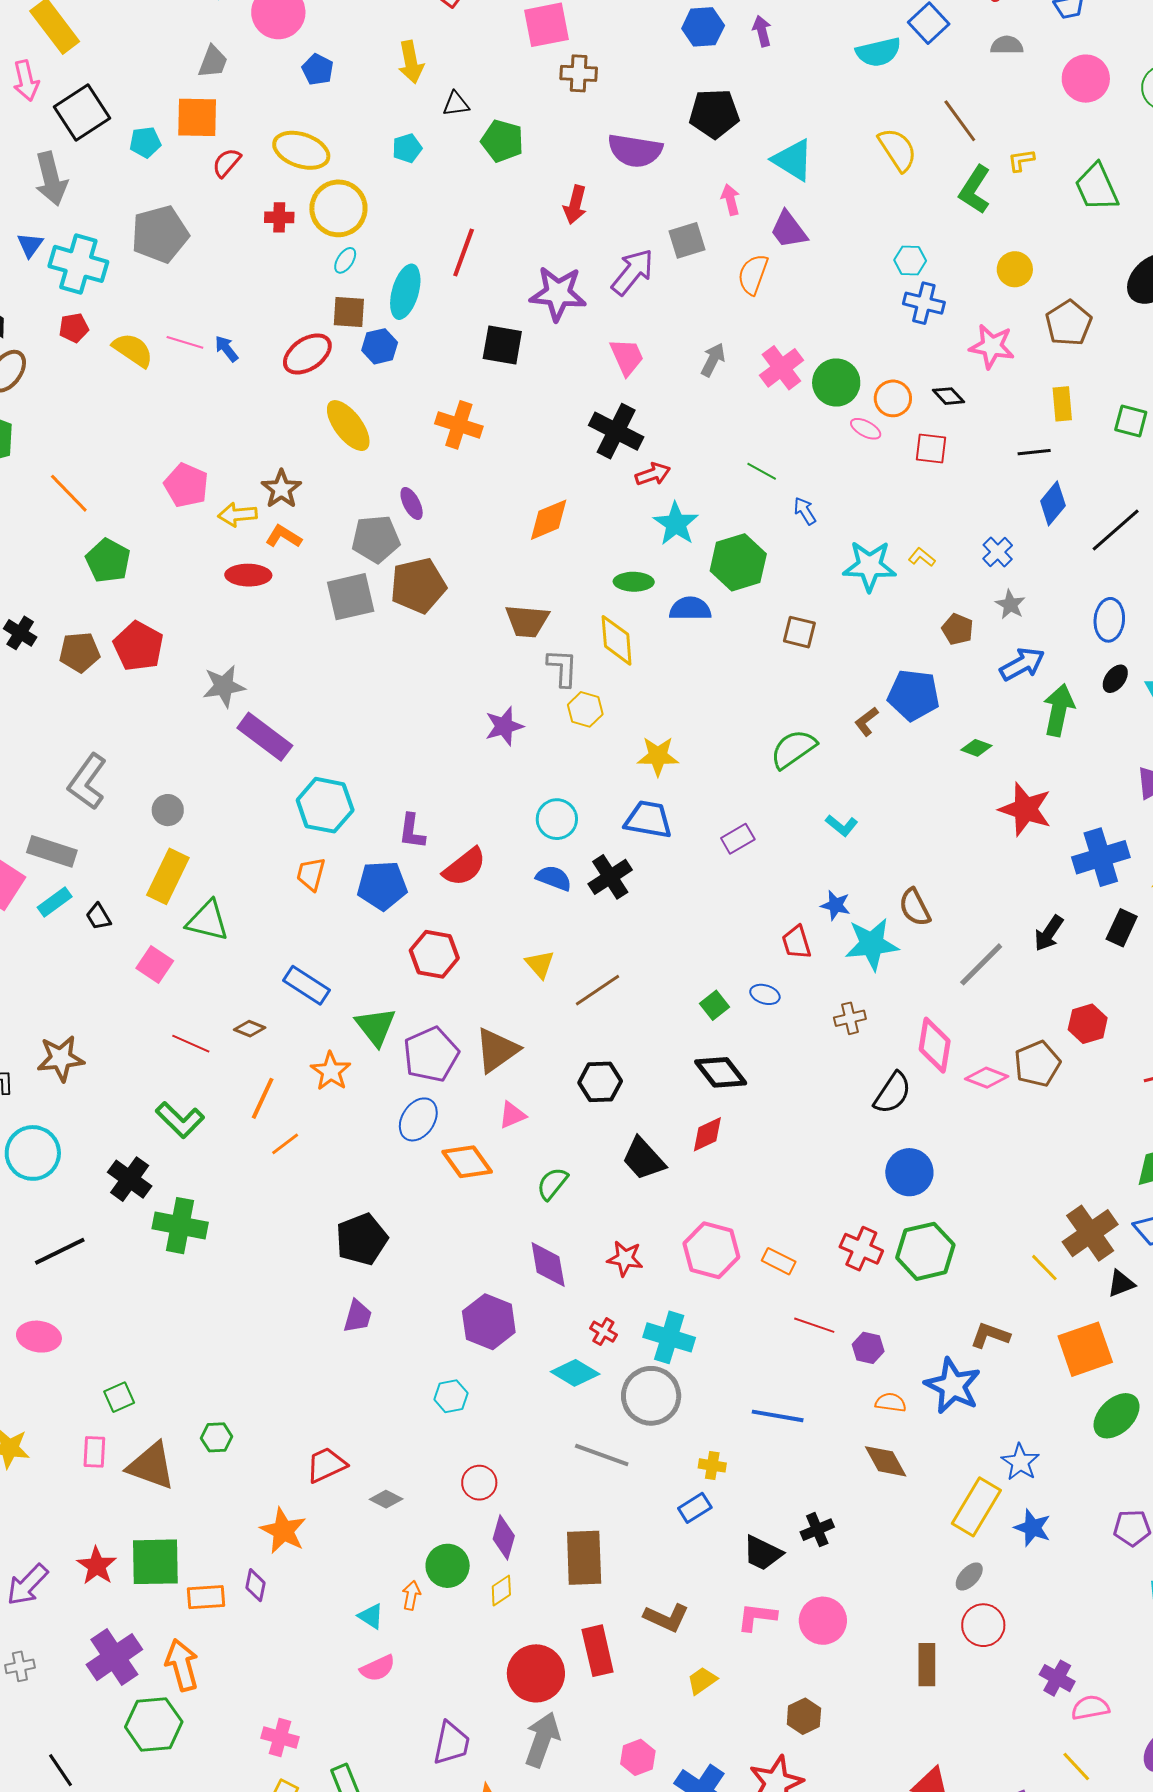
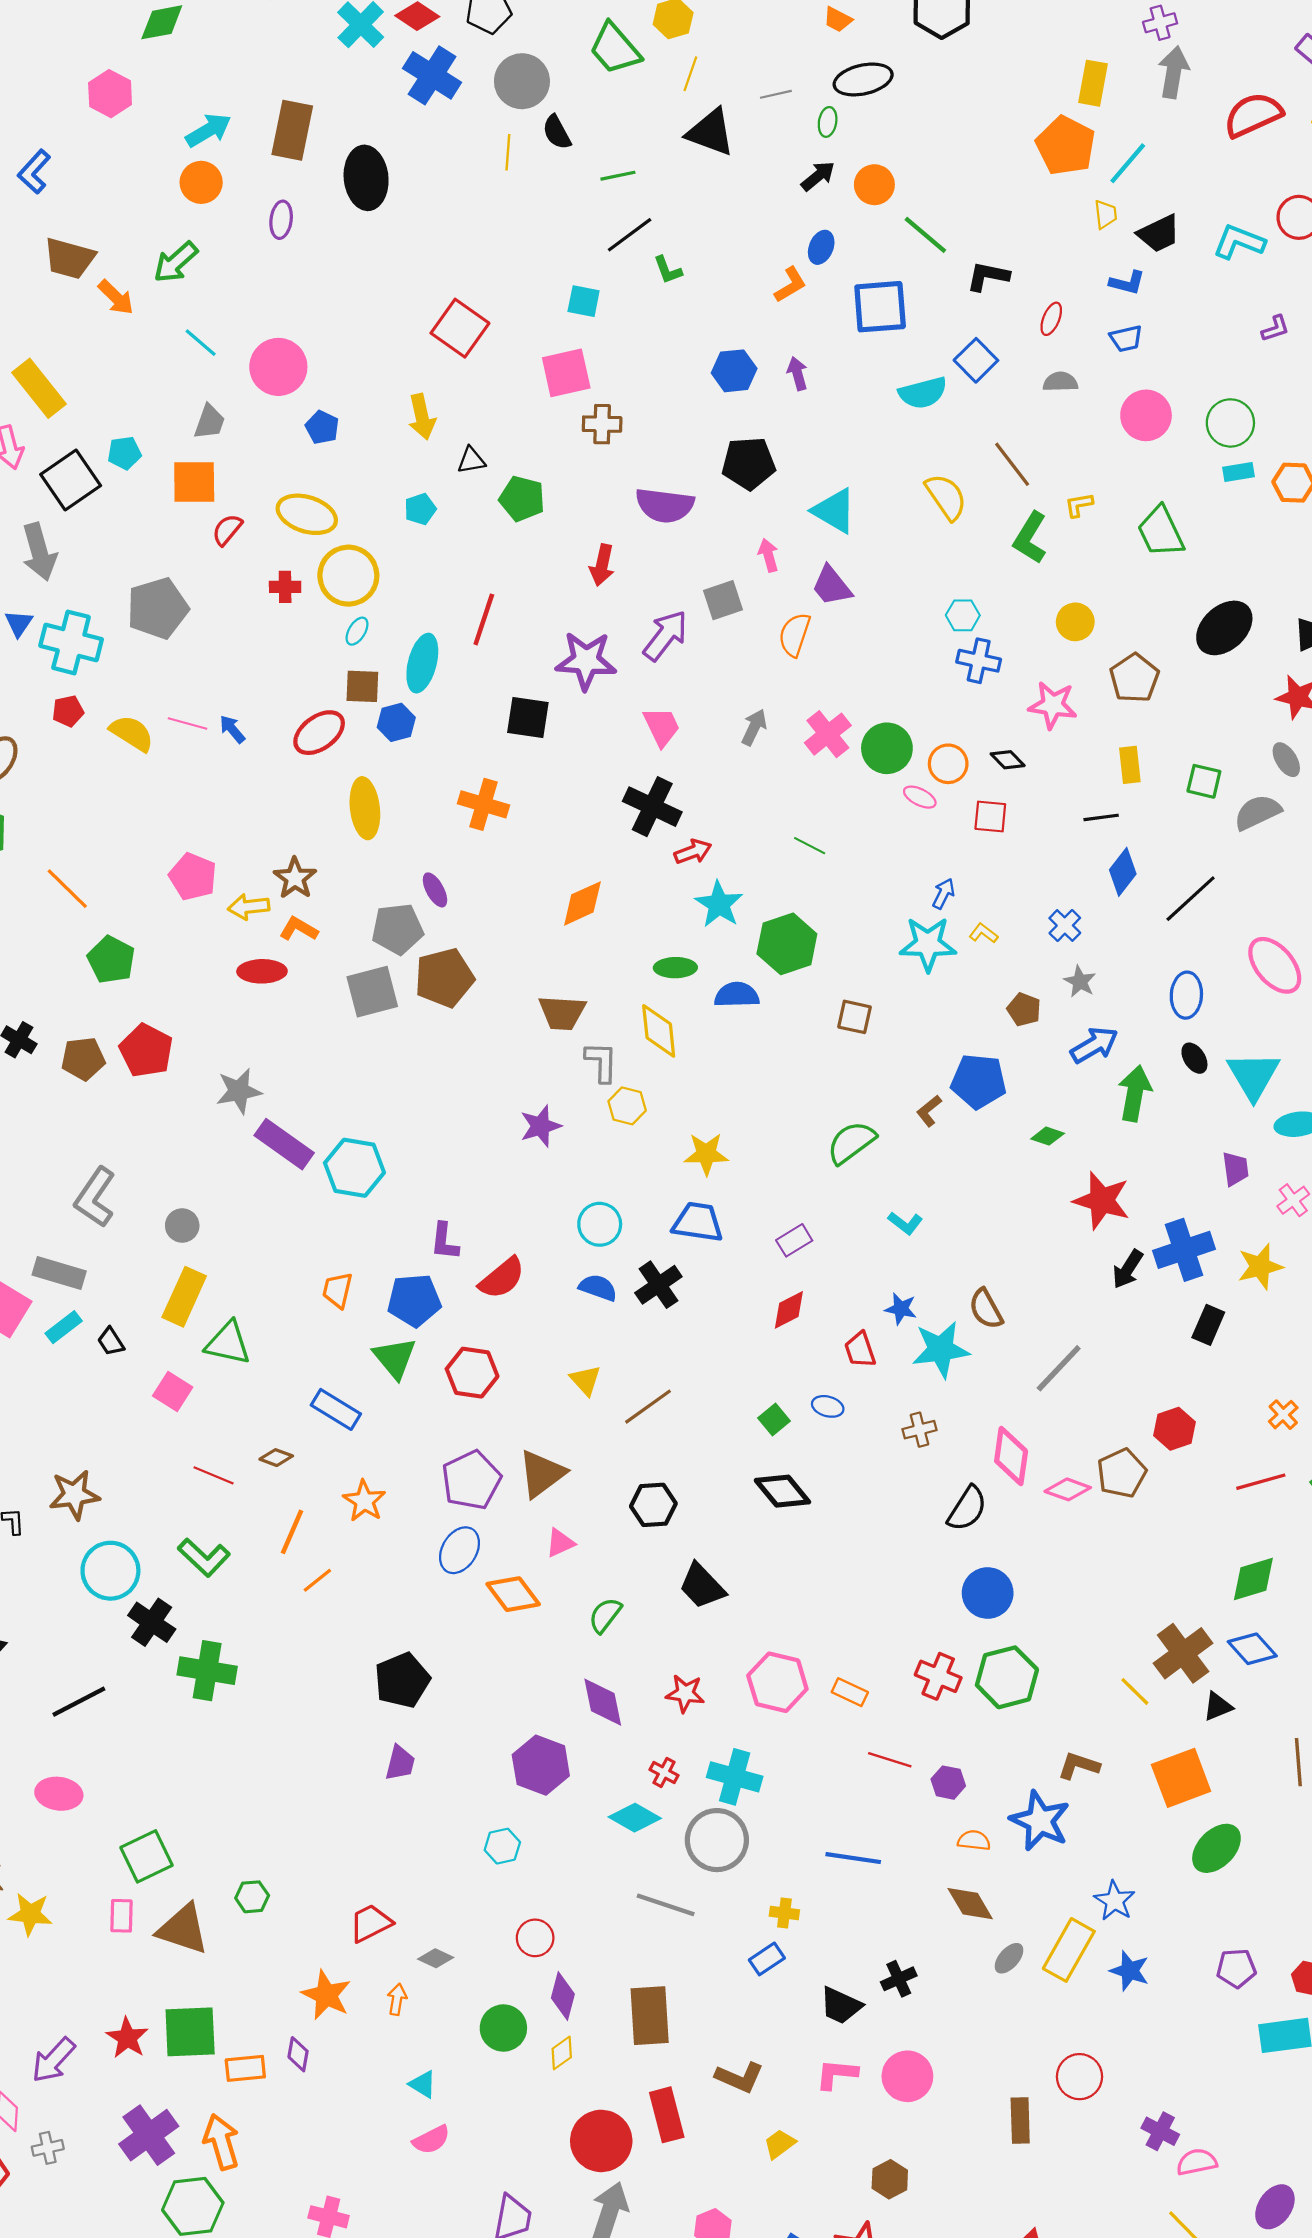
cyan pentagon: (145, 142) -> (124, 453), moved
yellow ellipse: (348, 426) -> (365, 808), turned 32
blue arrow: (805, 511) -> (944, 894), moved, turned 60
black ellipse: (1115, 679) -> (1194, 1058), turned -68
cyan hexagon: (325, 805) -> (354, 1168), moved
black arrow: (1049, 933) -> (1128, 1269), moved
green triangle: (376, 1027) -> (395, 1358), moved
red diamond: (707, 1134) -> (789, 1310), moved
cyan circle: (33, 1153) -> (110, 1571), moved
green square: (119, 1397) -> (147, 1856), size x1.6
gray ellipse: (969, 1576) -> (1009, 1958), moved
orange arrow: (411, 1595) -> (397, 1999), moved

